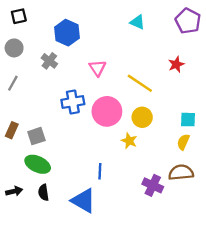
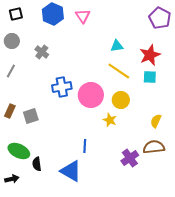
cyan triangle: (137, 22) -> (117, 46), moved, turned -32
blue hexagon: (67, 33) -> (53, 14), moved
red star: (176, 64) -> (150, 55), size x1.5
pink triangle: (98, 68) -> (83, 16), moved
cyan square: (188, 120) -> (150, 77), moved
green ellipse: (38, 164) -> (19, 151), moved
purple cross: (153, 185) -> (130, 158), turned 30
black arrow: (14, 191) -> (12, 179), moved

